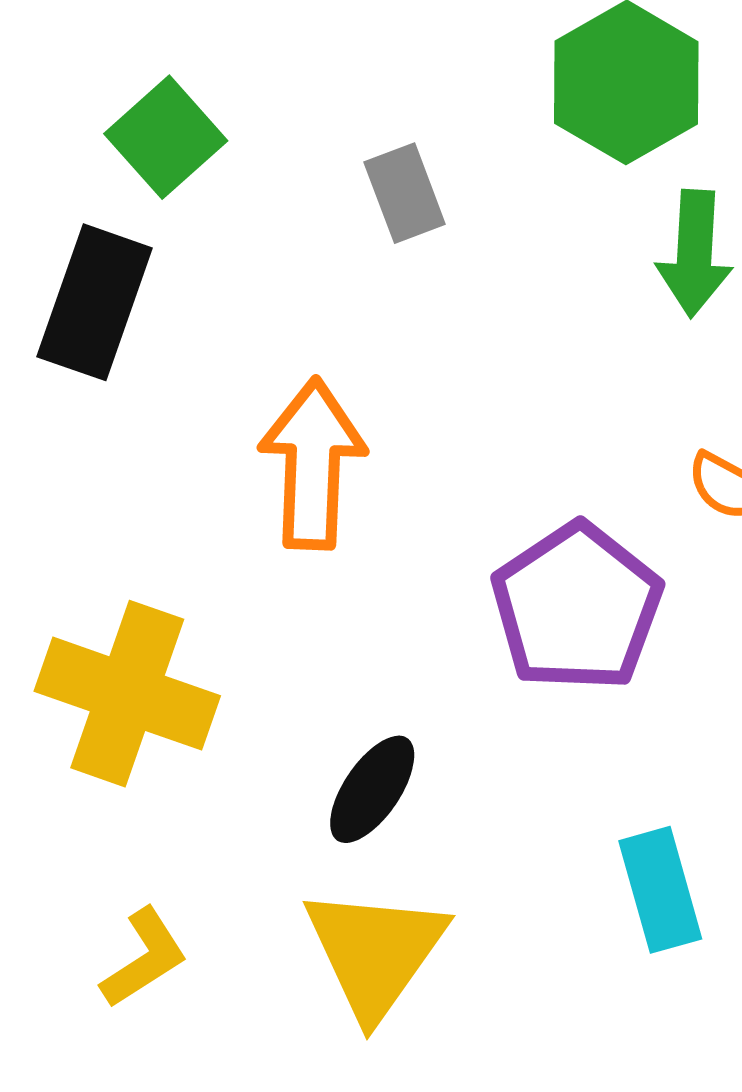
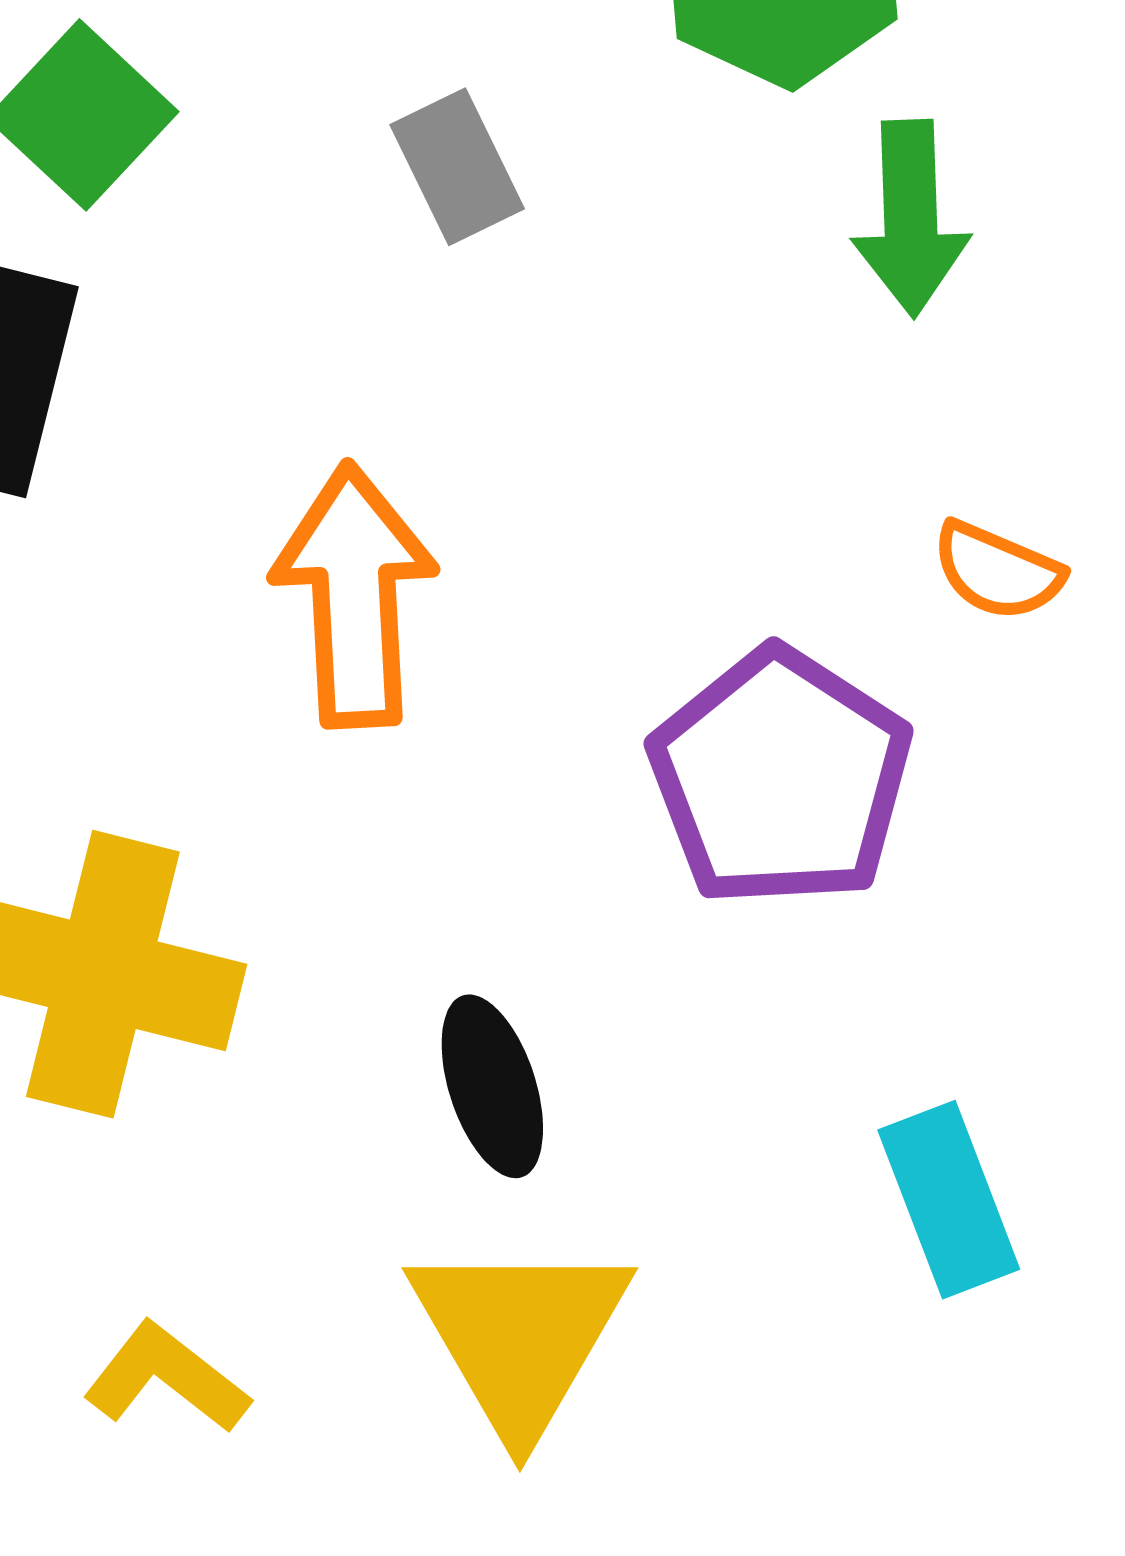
black ellipse: (372, 789) -> (492, 1086), turned -47
yellow L-shape: (144, 958) -> (166, 1378), turned -104

